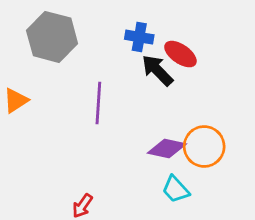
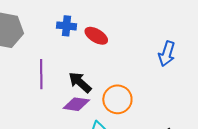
black arrow: (157, 70) -> (80, 82), moved
purple diamond: (167, 148) -> (76, 104), moved

